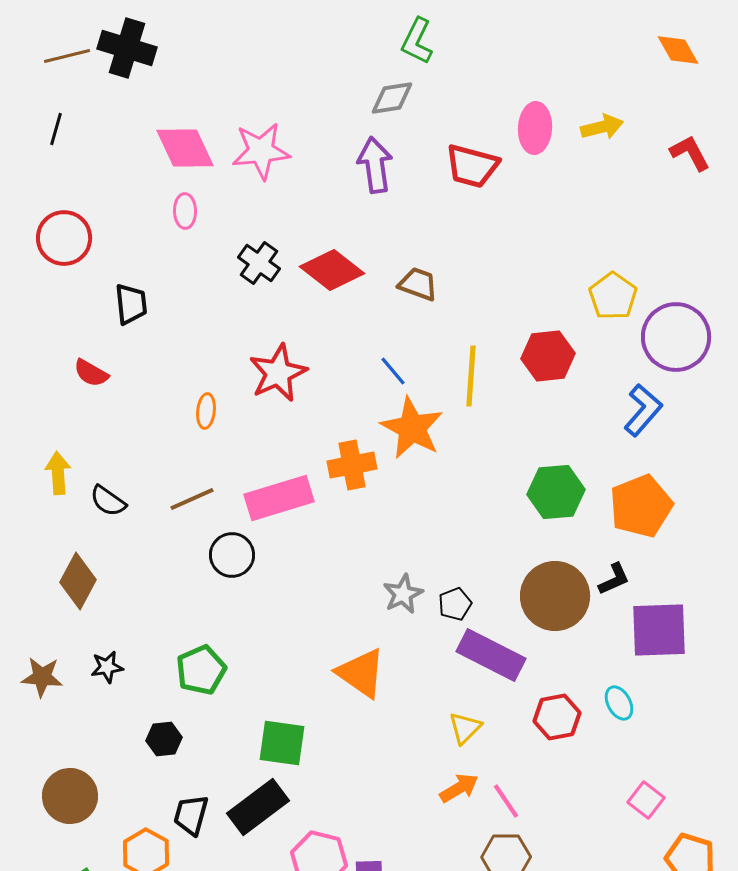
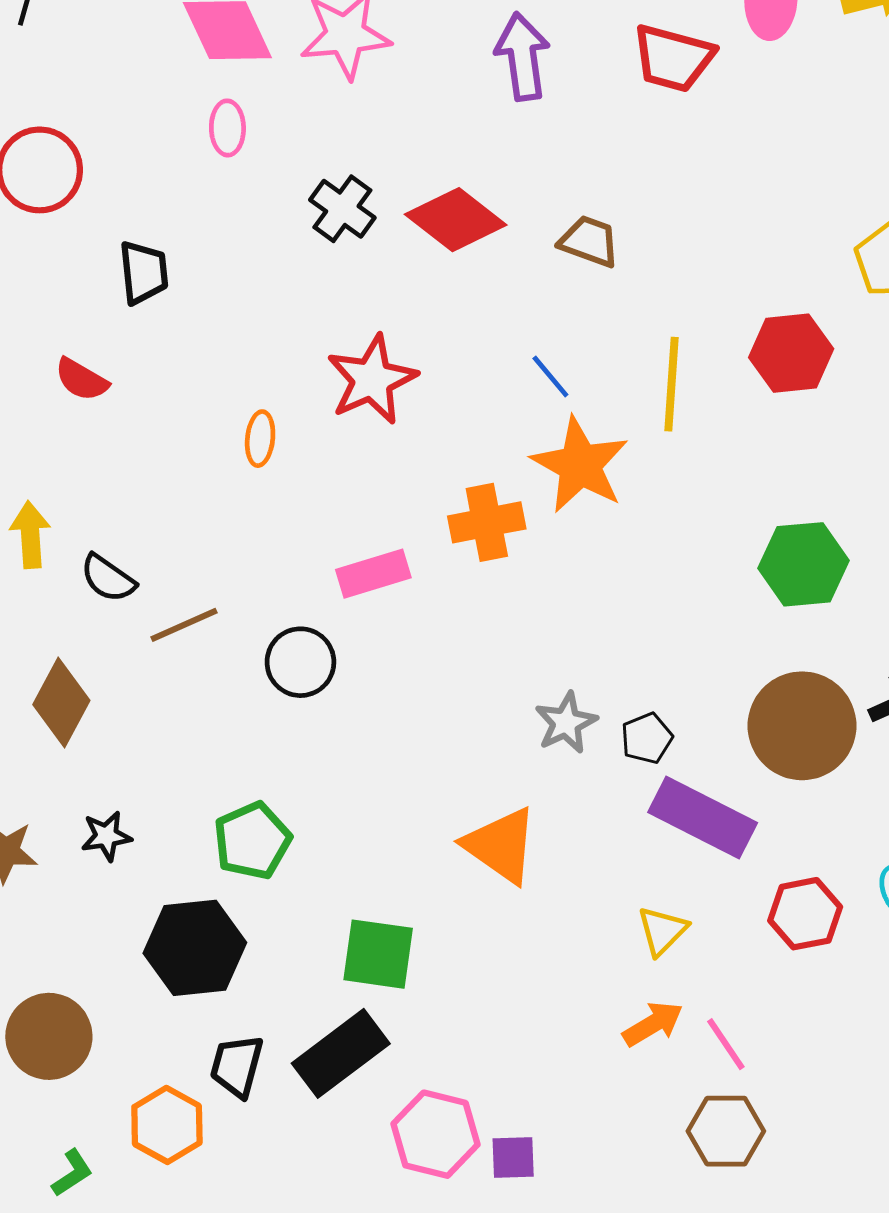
pink rectangle: (279, 498) -> (373, 574), size x0.7
brown line: (192, 499) -> (184, 625), moved
black hexagon: (164, 739) -> (195, 948), size x1.8

